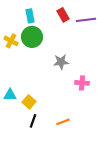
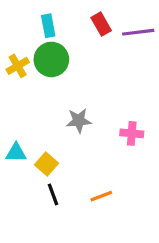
yellow cross: (11, 41) -> (18, 66), turned 32
gray star: (61, 62) -> (79, 121), moved
black line: (33, 121) -> (53, 194), turned -40

